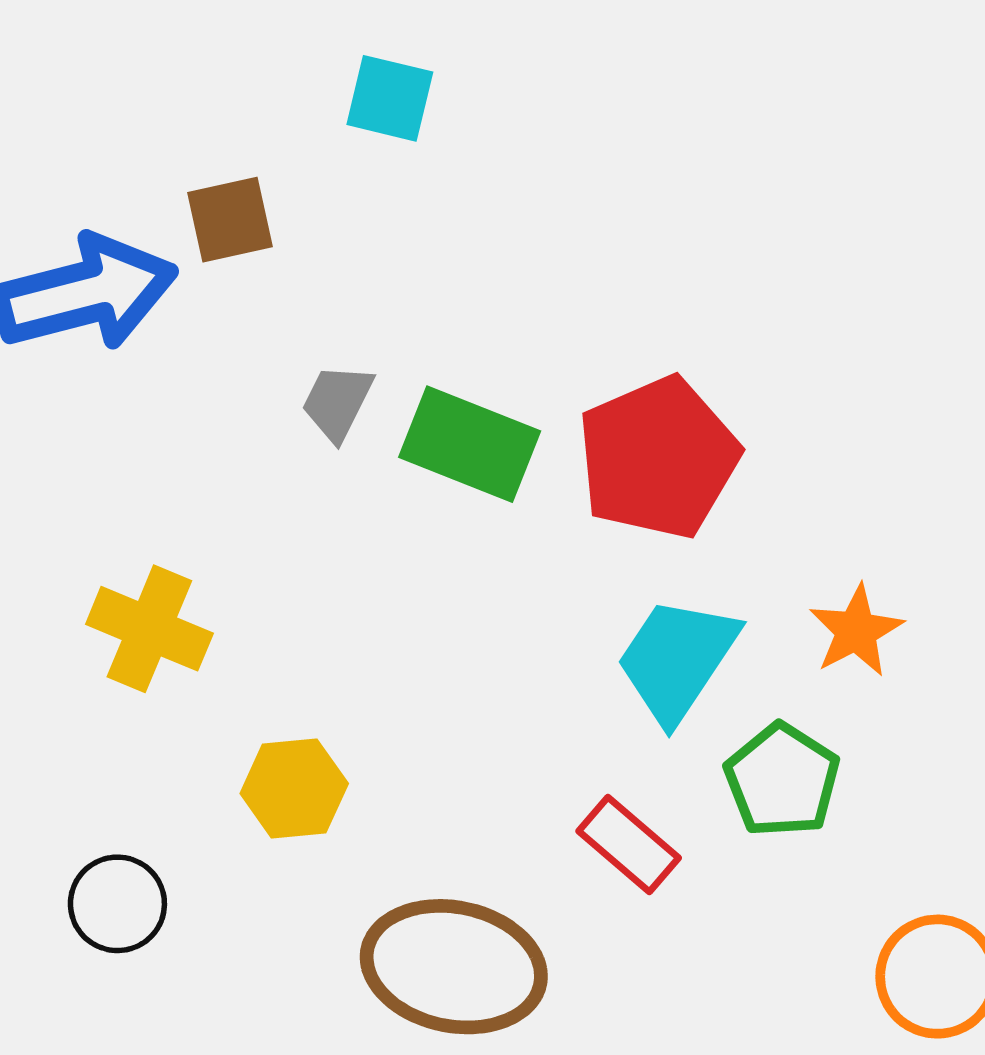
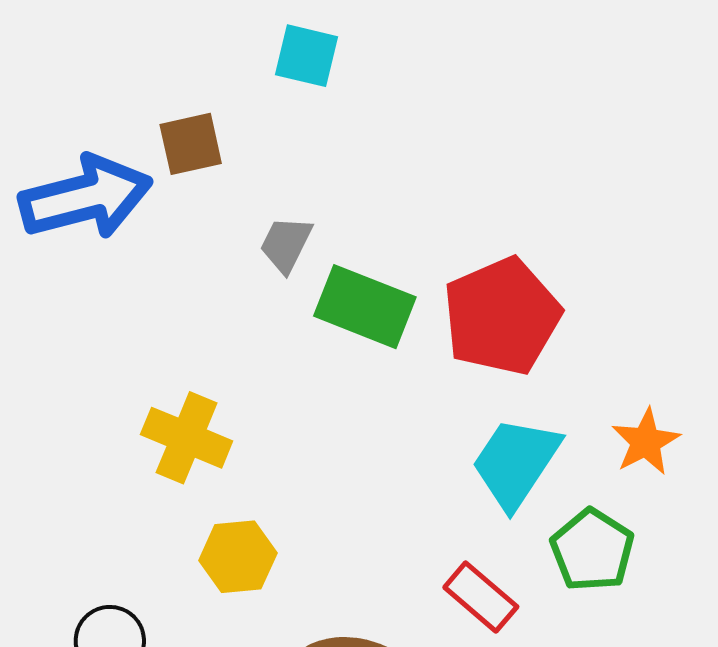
gray trapezoid: (337, 402) -> (286, 244), moved
yellow cross: (149, 629) -> (187, 438), moved

